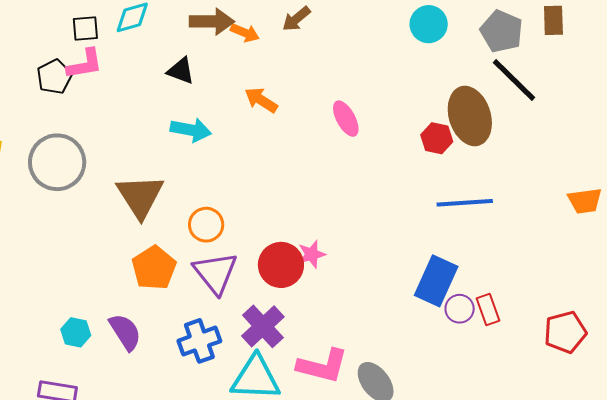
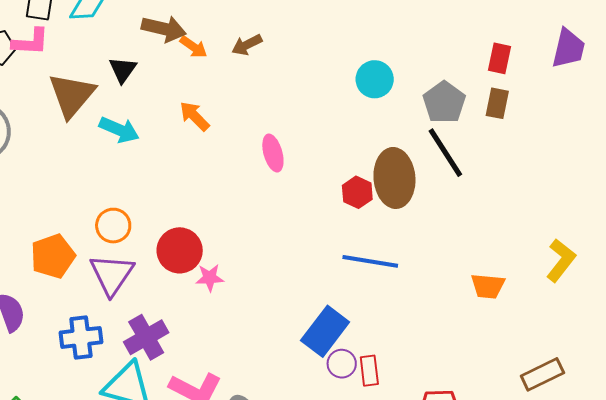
black triangle: (181, 71) -> (123, 70), turned 32
brown triangle: (140, 196) -> (72, 95), moved
red circle: (281, 265) -> (180, 250), moved

